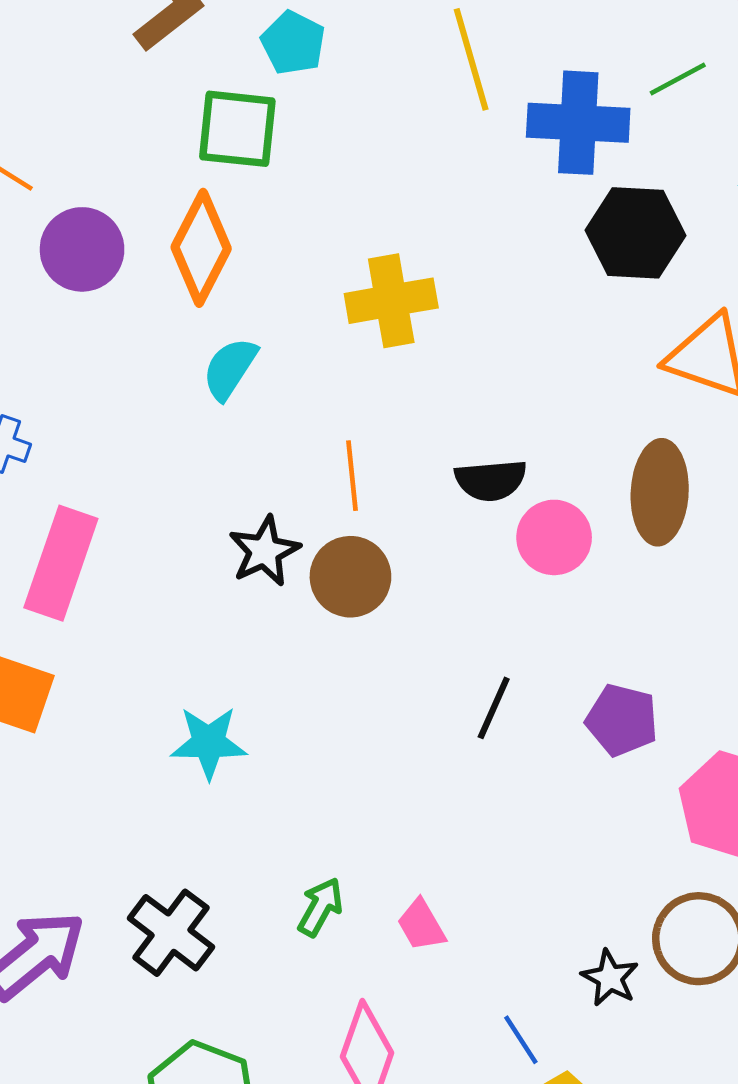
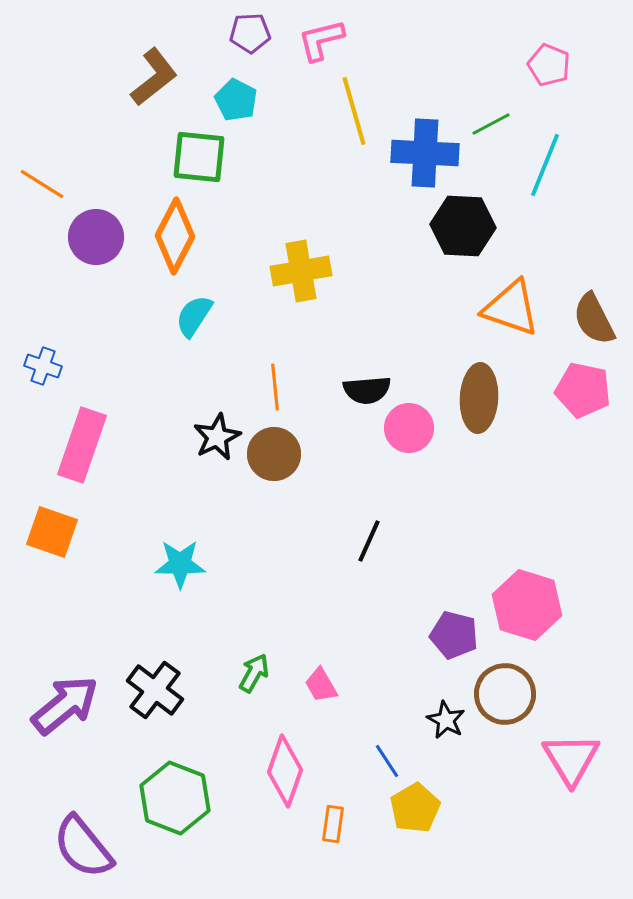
purple pentagon: (622, 720) -> (454, 635), moved

